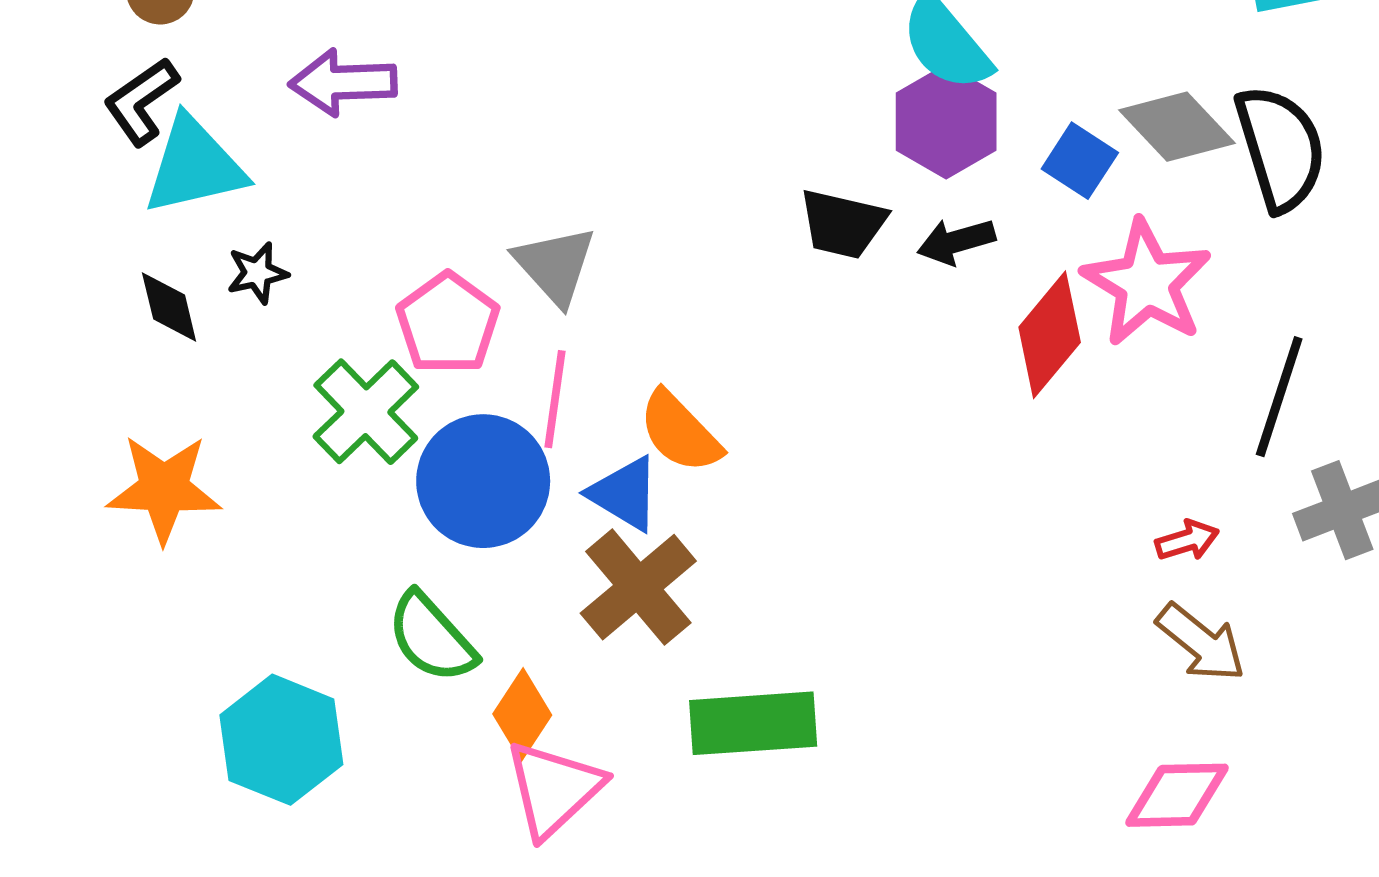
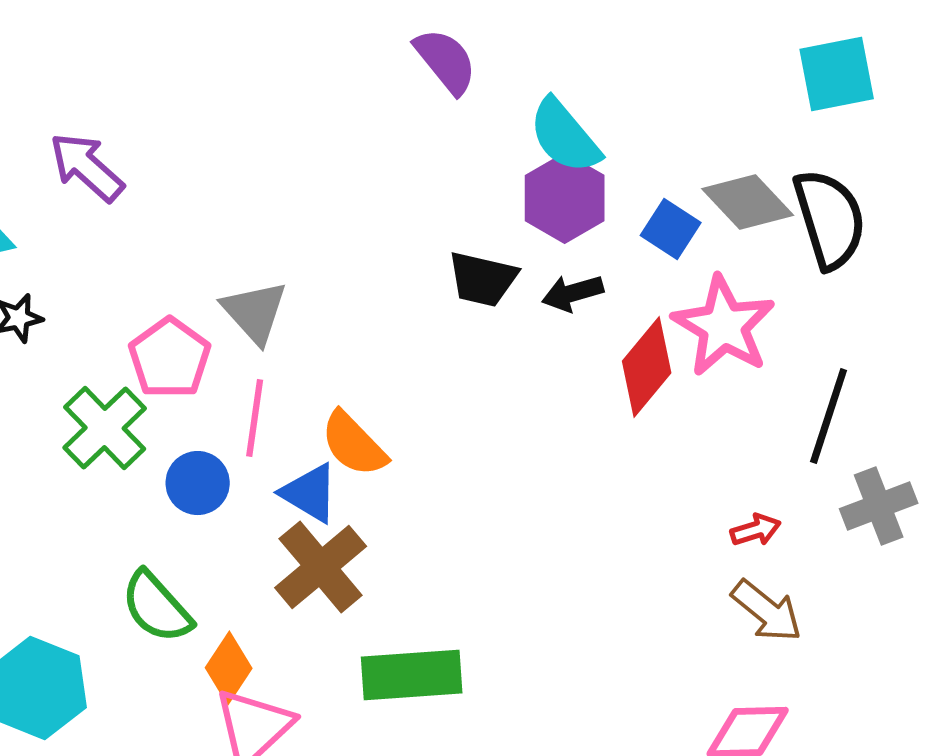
purple arrow: (343, 82) -> (87, 167), turned 44
blue circle: (483, 481) -> (198, 483), size x0.6

